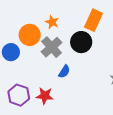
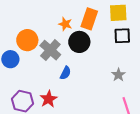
orange star: (52, 22) -> (65, 24), moved
red star: (45, 96) -> (49, 99), turned -30

